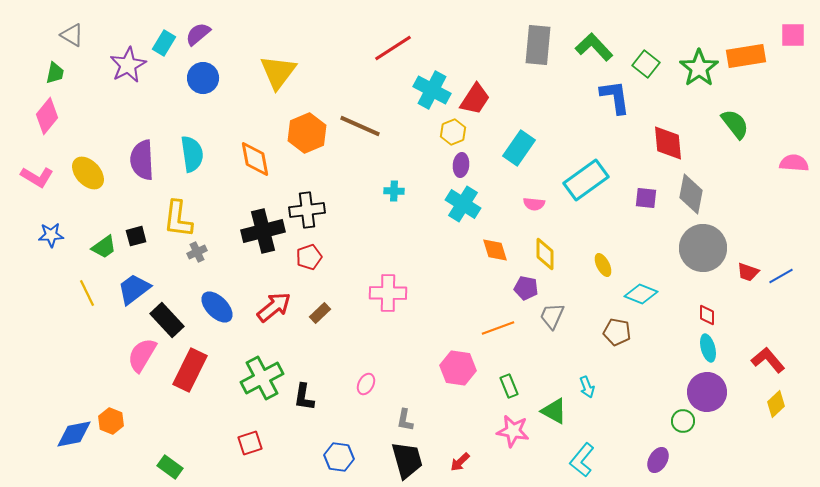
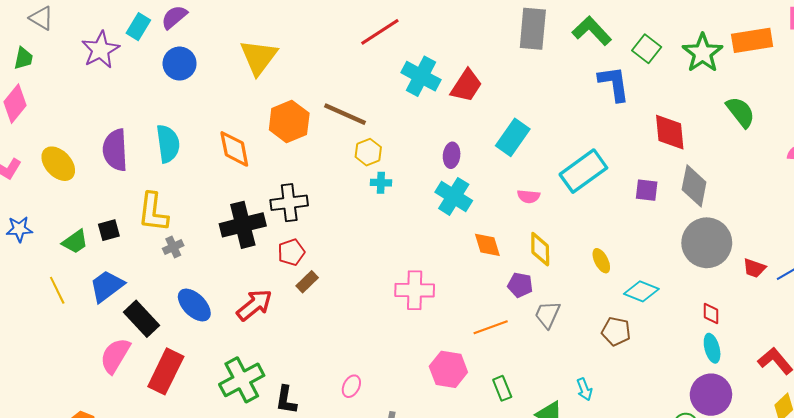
yellow hexagon: (453, 132) -> (368, 152), moved
pink cross: (388, 293) -> (415, 290), moved
brown rectangle: (320, 313) -> (307, 282), moved

